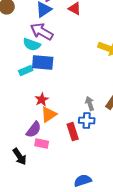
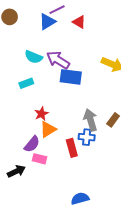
purple arrow: (42, 32) -> (58, 60), moved
blue rectangle: (43, 63) -> (71, 77), moved
gray arrow: (90, 104) -> (90, 120), size x1.5
black arrow: (20, 157) -> (16, 171), turned -84

